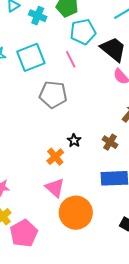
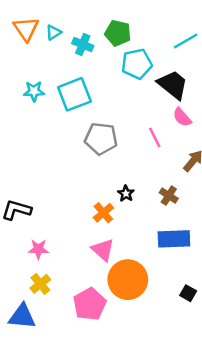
pink line: (71, 59) -> (155, 138), moved
pink pentagon: (24, 233) -> (90, 304), moved

